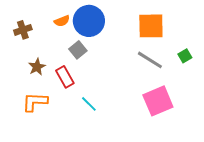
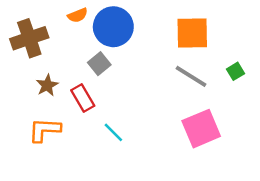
orange semicircle: (62, 21) -> (78, 15), moved
brown cross: (23, 30) -> (29, 38), size x1.6

